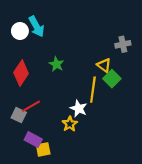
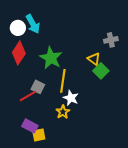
green star: (56, 64) -> (51, 58), size x1.6
red diamond: (21, 73) -> (19, 53), moved
yellow line: (93, 90) -> (63, 81), moved
gray square: (19, 115) -> (38, 87), moved

